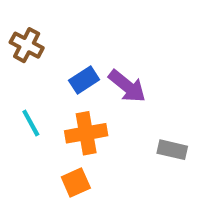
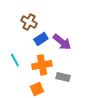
brown cross: (27, 45) -> (29, 22), moved
gray rectangle: (172, 150) -> (63, 77), moved

